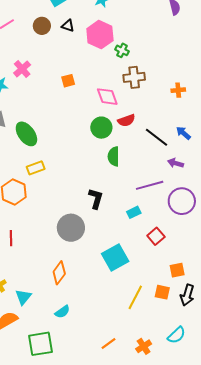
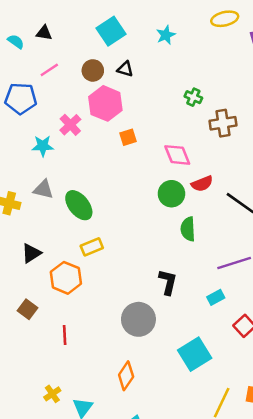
pink hexagon: (100, 35) -> (105, 103), moved
brown cross: (134, 77) -> (223, 123), moved

